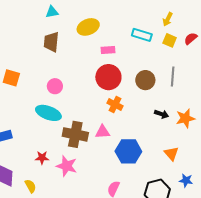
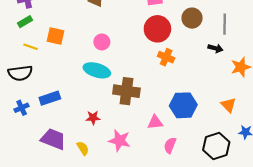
brown circle: (145, 80) -> (192, 18), moved
black arrow: (162, 114) -> (215, 48), moved
pink triangle: (102, 132) -> (155, 122), moved
pink star: (67, 166) -> (120, 141), moved

